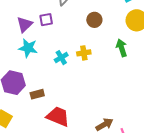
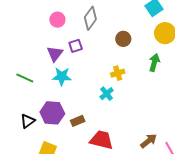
green arrow: (122, 48) -> (154, 63), turned 42
cyan cross: (61, 58) -> (107, 94), moved

